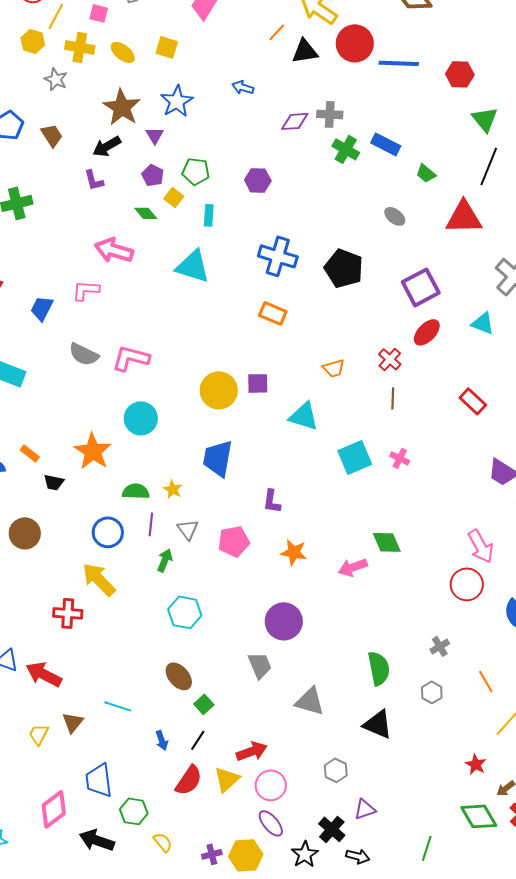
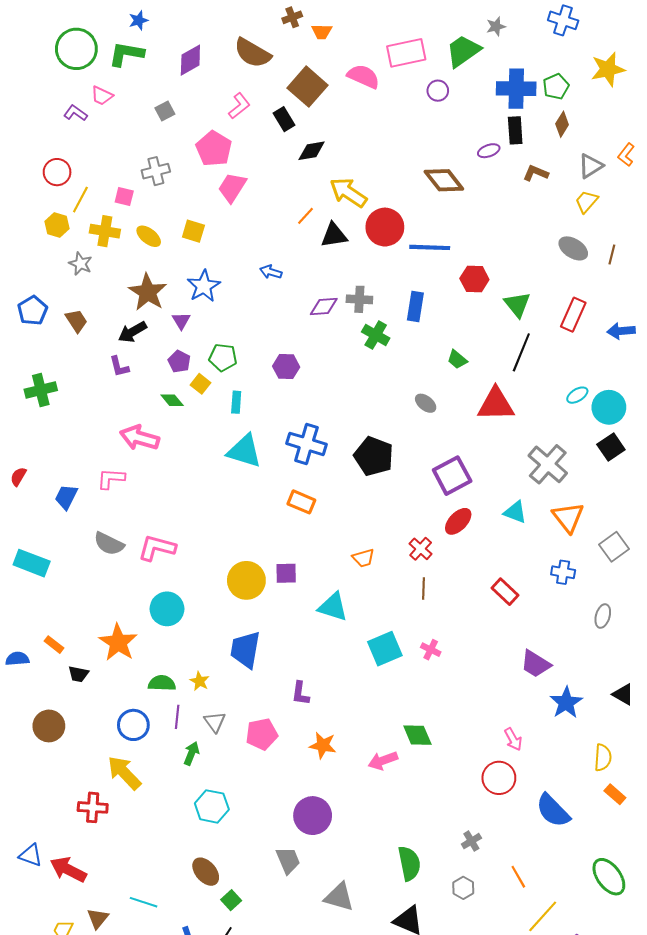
red hexagon: (460, 74) -> (474, 279), moved
blue rectangle: (386, 144) -> (415, 306), moved, turned 72
cyan triangle: (193, 266) -> (244, 451), moved
pink arrow: (481, 546) -> (513, 739), size x0.7

